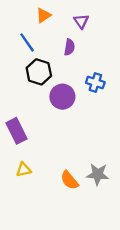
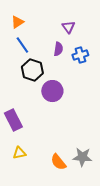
orange triangle: (44, 15) -> (17, 22), moved
blue cross: (95, 82) -> (80, 55), moved, turned -35

